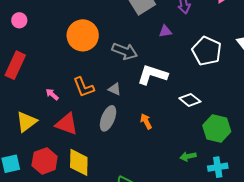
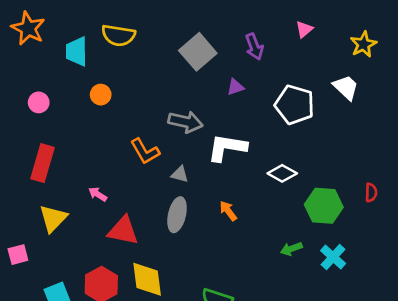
orange circle: (83, 35) -> (101, 95), moved, size x0.5
orange L-shape: (84, 87) -> (145, 151), moved
yellow triangle: (26, 122) -> (53, 218), moved
cyan cross: (218, 167) -> (333, 257), turned -30

